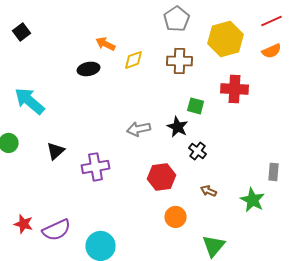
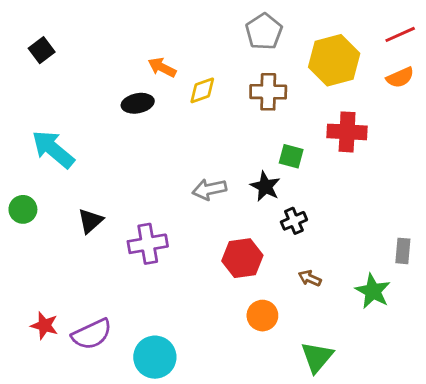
black cross: (198, 151) -> (294, 221), turned 30

